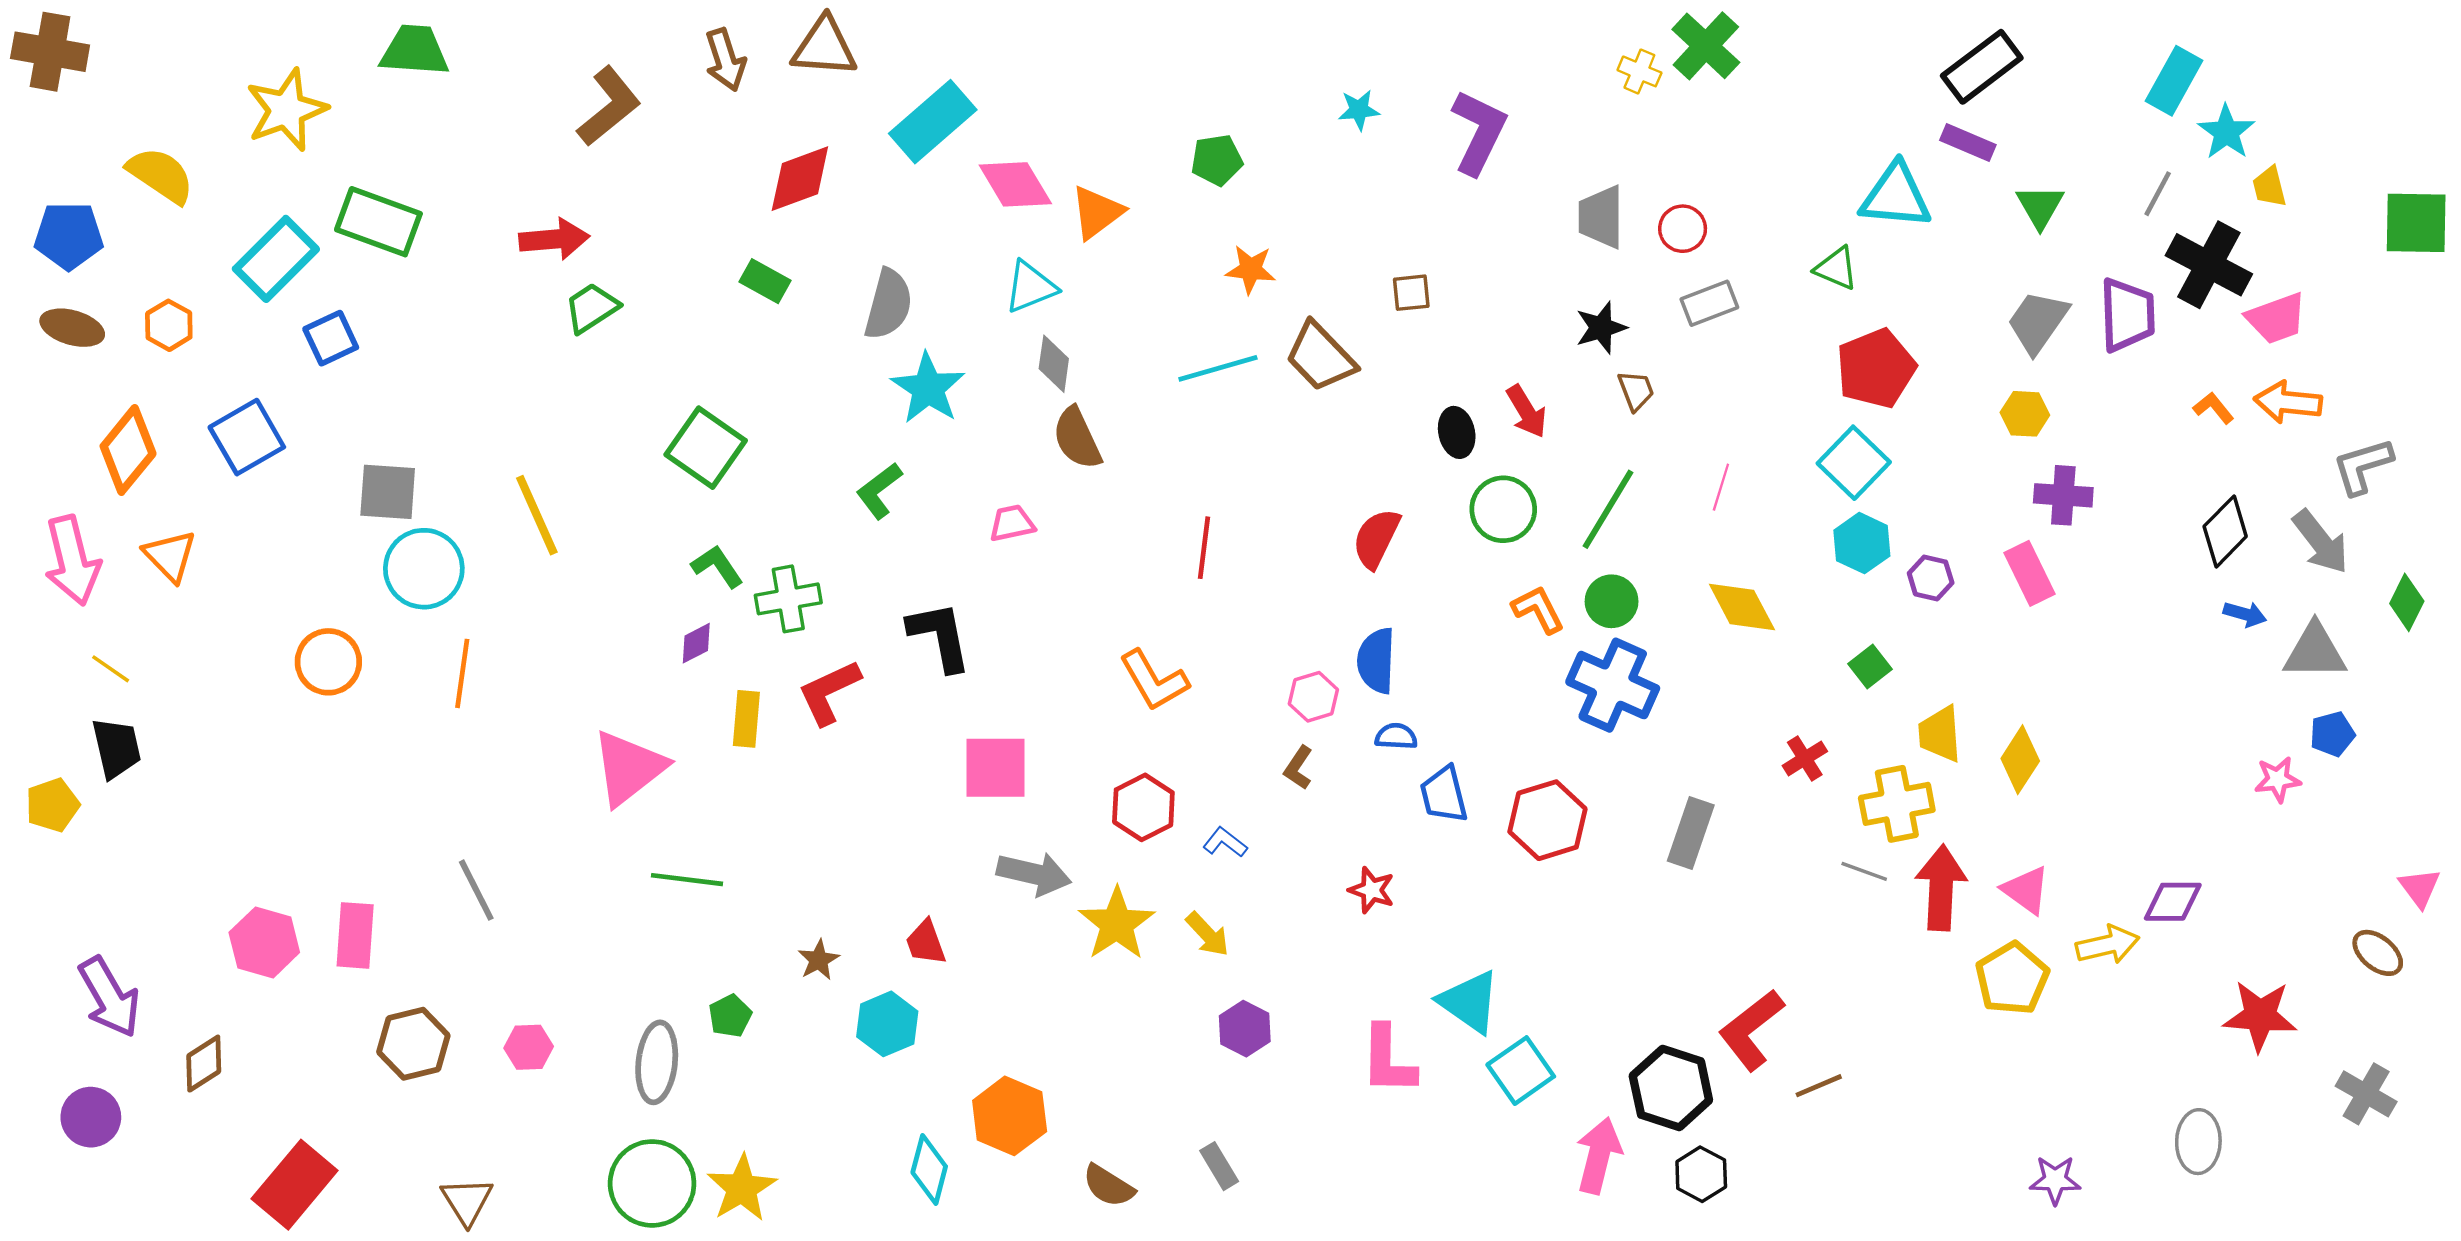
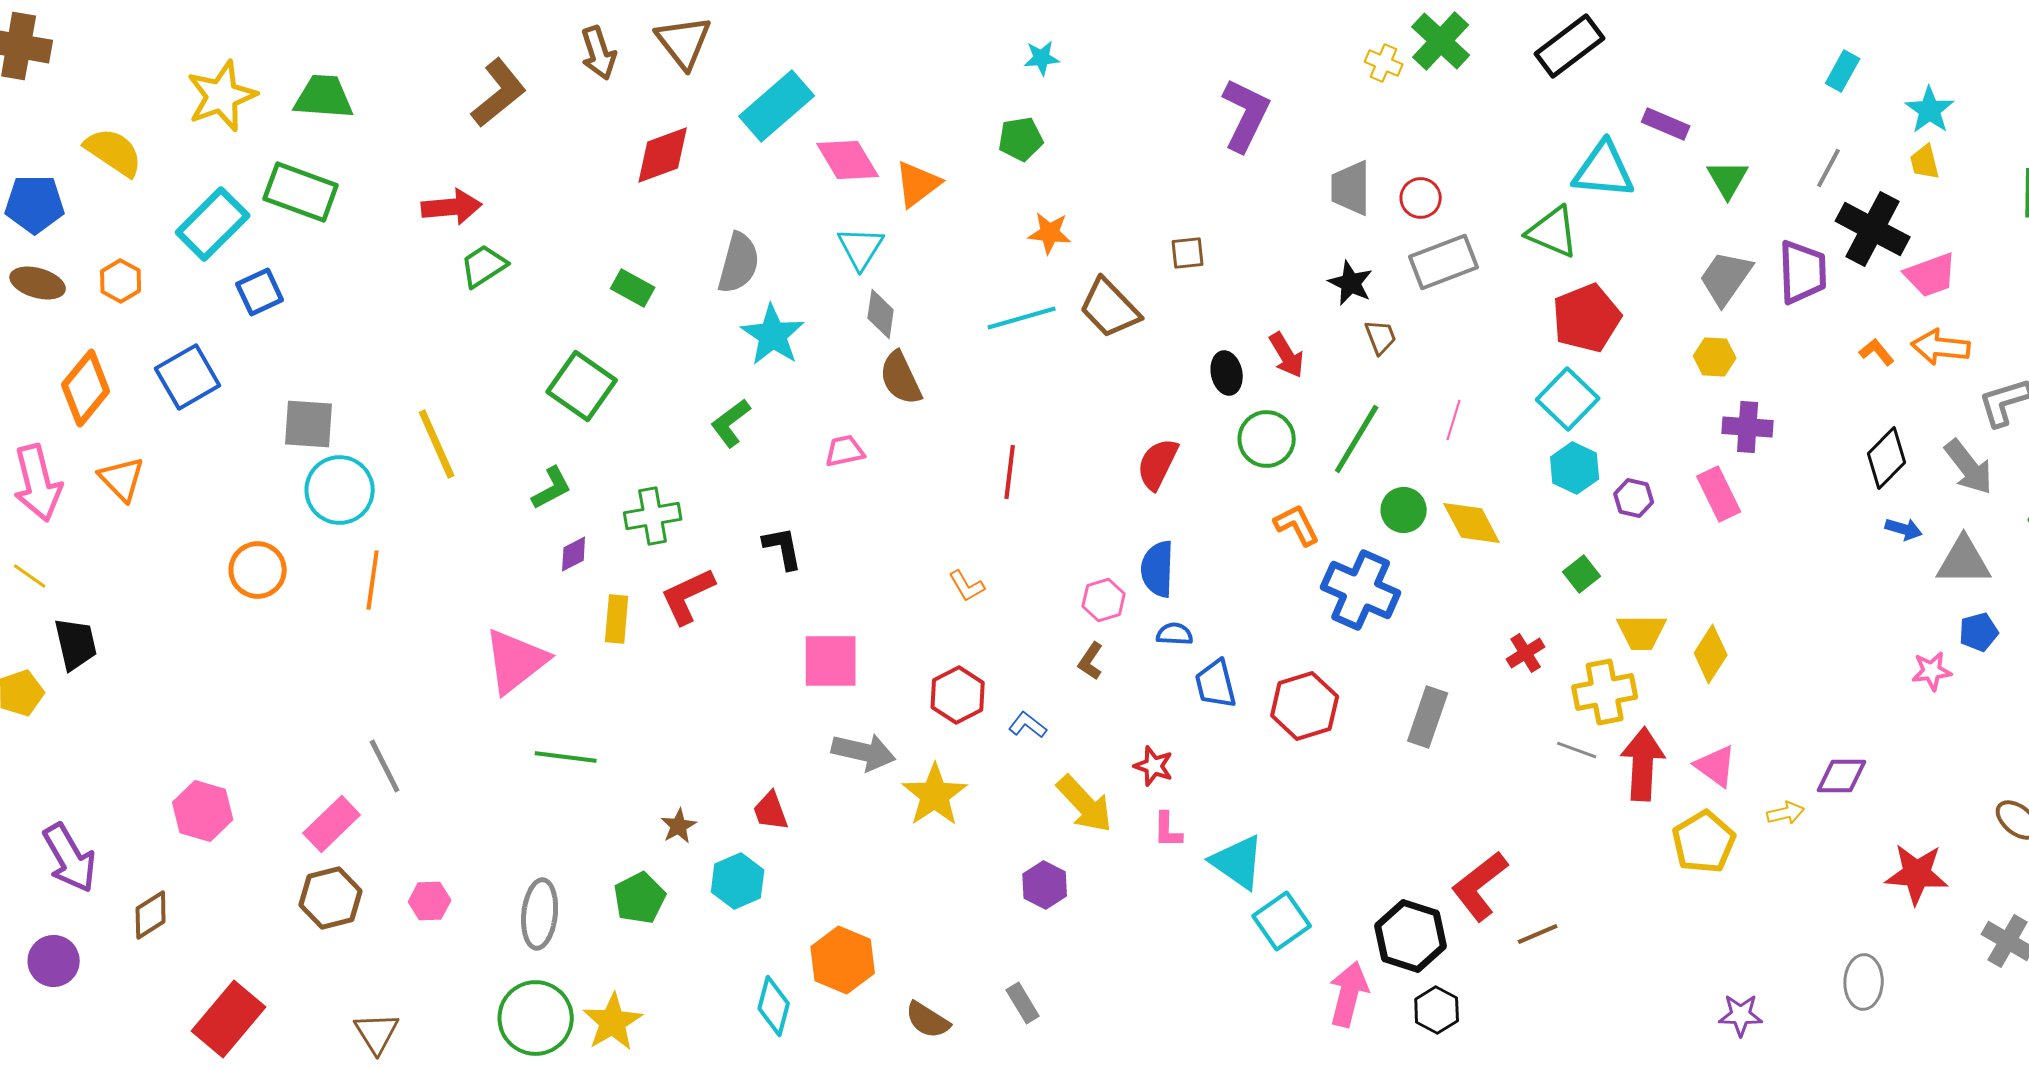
brown triangle: (824, 47) -> (684, 42), turned 48
green trapezoid: (415, 51) -> (324, 97), moved
black rectangle: (1982, 67) -> (1570, 46), moved
cyan rectangle: (2174, 81) -> (1843, 71), size x0.7
cyan star: (1359, 110) -> (1042, 58), moved
cyan star: (2226, 132) -> (1930, 110), moved
green triangle: (1836, 268) -> (1553, 232), size x1.4
green rectangle: (765, 281) -> (633, 288), moved
cyan triangle: (1030, 287) -> (861, 248), turned -36
gray rectangle: (1709, 303) -> (1444, 262), size x1.4
black star: (1601, 328) -> (1351, 283), turned -30
green L-shape: (717, 566) -> (552, 488), moved, turned 96
green circle: (1612, 601) -> (1404, 510), moved
black L-shape: (940, 636) -> (783, 548), size x0.7
yellow line: (111, 669) -> (30, 576), moved
orange L-shape: (1154, 680) -> (967, 586), size x0.6
yellow trapezoid: (1940, 734) -> (1642, 632), turned -86
yellow arrow: (1207, 934) -> (1085, 804), moved, size x1.5
pink rectangle: (355, 935) -> (332, 824), moved, turned 42
yellow arrow: (2108, 945) -> (1786, 813), size x0.7
green pentagon: (730, 1016) -> (640, 898), moved, size x1.4
pink L-shape: (1388, 1060) -> (1168, 830), moved, size x0.6

